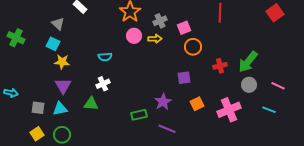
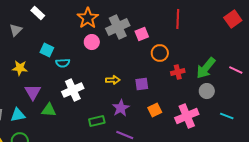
gray cross: (160, 21) -> (118, 27), size x1.6
gray triangle: (58, 24) -> (16, 30), turned 32
yellow arrow: (155, 39) -> (113, 80), moved
cyan square: (53, 44) -> (47, 50), moved
orange circle: (193, 47) -> (160, 53), moved
white cross: (103, 84) -> (73, 90), moved, size x1.5
purple triangle: (63, 86) -> (33, 92), moved
pink line: (278, 86) -> (236, 70), moved

